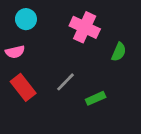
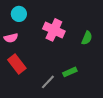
pink cross: (85, 27) -> (54, 30), moved
gray line: (66, 82) -> (48, 82), moved

